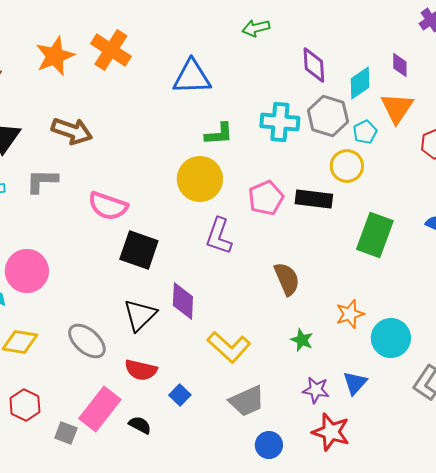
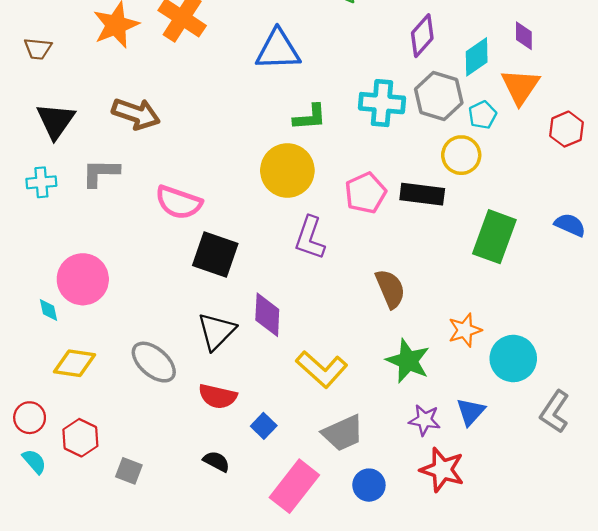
purple diamond: (314, 65) -> (422, 36), turned 45
green star: (302, 340) -> (408, 361), size x1.6
pink rectangle: (100, 409) -> (294, 486), moved

